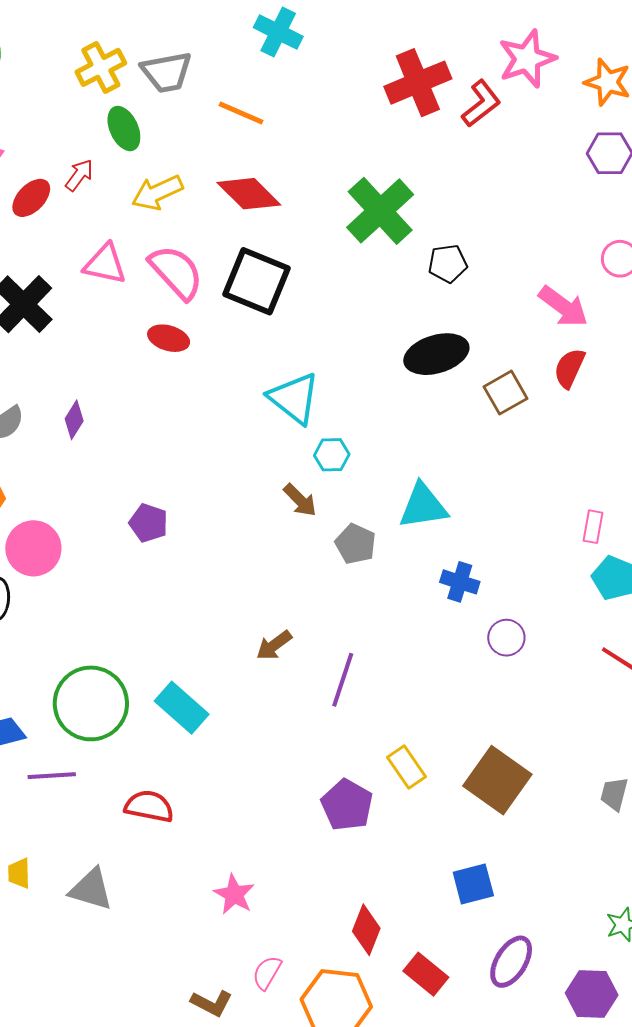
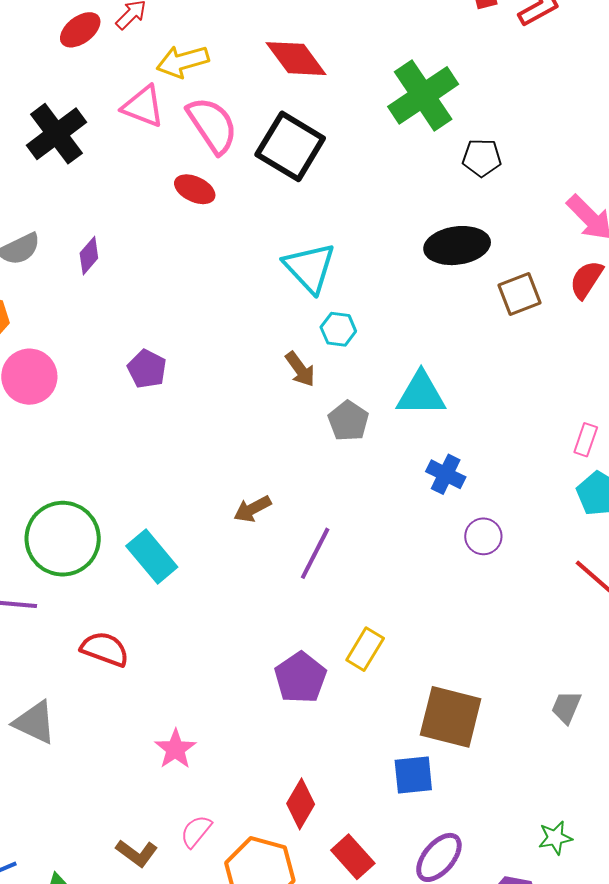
yellow arrow: (157, 193) -> (183, 61), moved
yellow rectangle: (407, 767) -> (365, 649), turned 57
brown square: (497, 780) -> (451, 717), moved, turned -30

